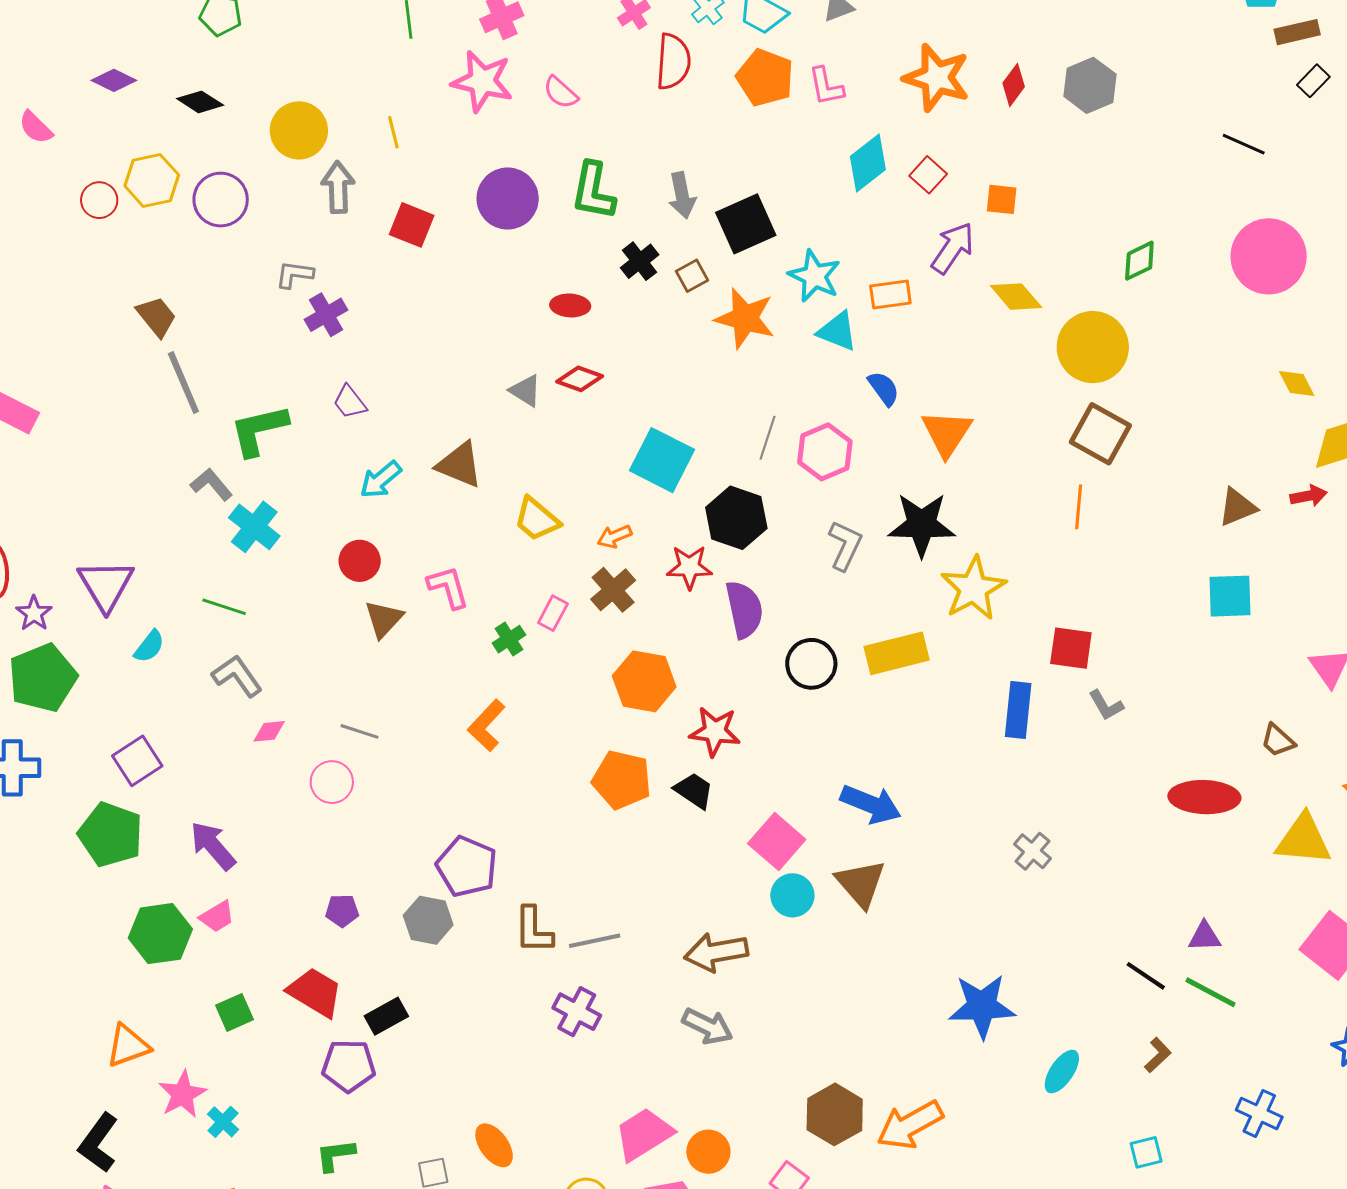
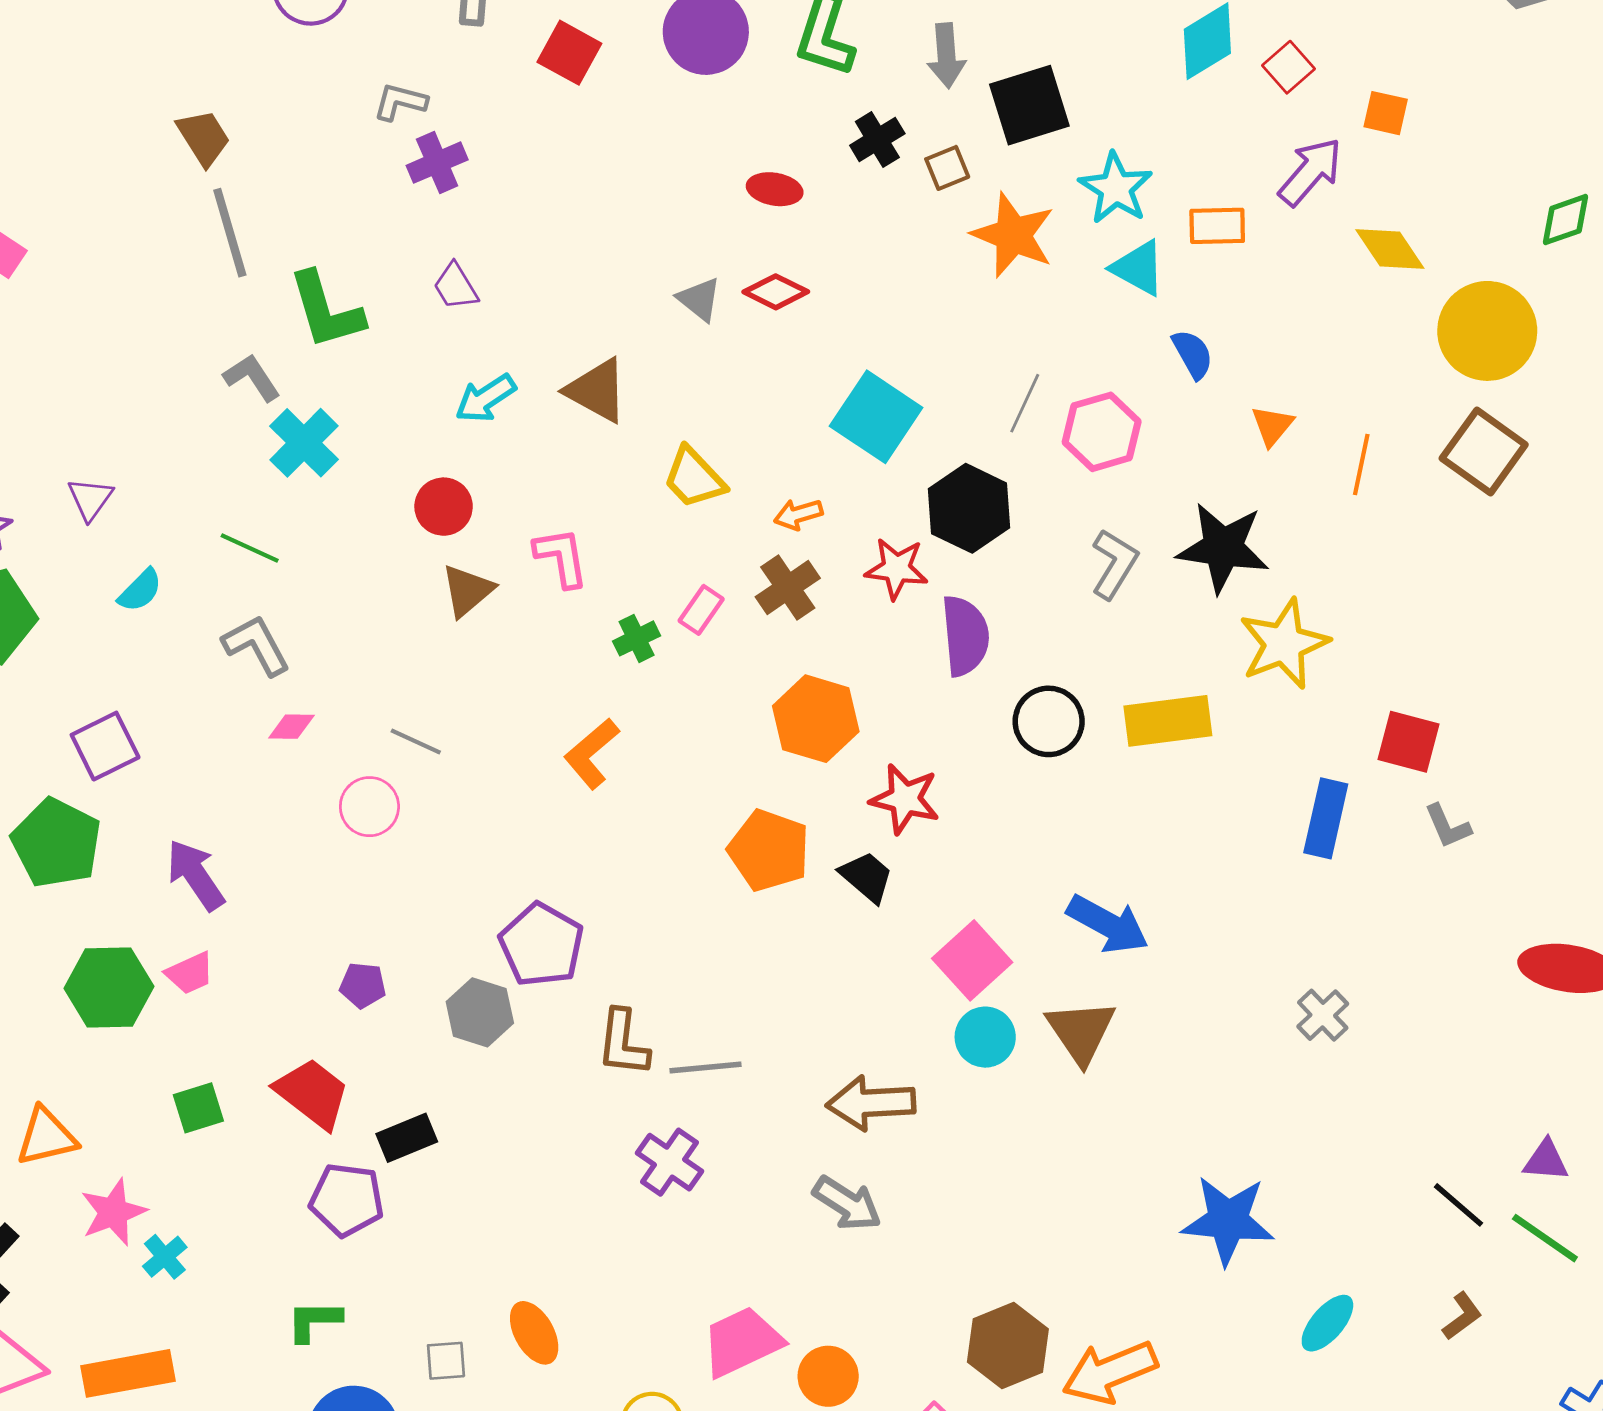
green L-shape: (259, 430) -> (326, 310), turned -100
orange triangle: (947, 433) -> (1272, 426), size x0.6
orange line: (1079, 507) -> (1361, 464), moved
purple triangle: (106, 585) -> (90, 499), size x0.6

